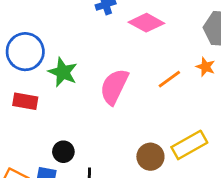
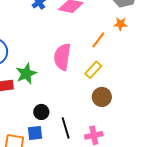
green star: (63, 72) -> (26, 74), moved, turned -30
yellow rectangle: (189, 145) -> (93, 70), moved, size x0.7

